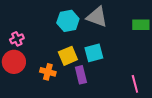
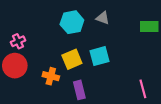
gray triangle: (97, 17) -> (103, 18), size x0.6
purple rectangle: (81, 75) -> (79, 90), moved

